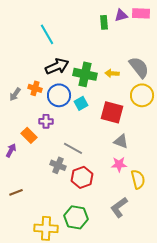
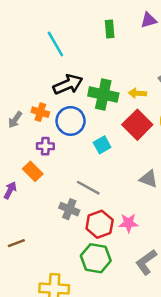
green rectangle: (104, 22) -> (110, 29), moved
cyan square: (81, 103) -> (102, 145), moved
red square: (112, 112) -> (137, 125), moved, turned 30
purple cross: (46, 121) -> (45, 146), moved
pink star: (119, 164) -> (129, 223), moved
green hexagon: (76, 217) -> (96, 258), moved

